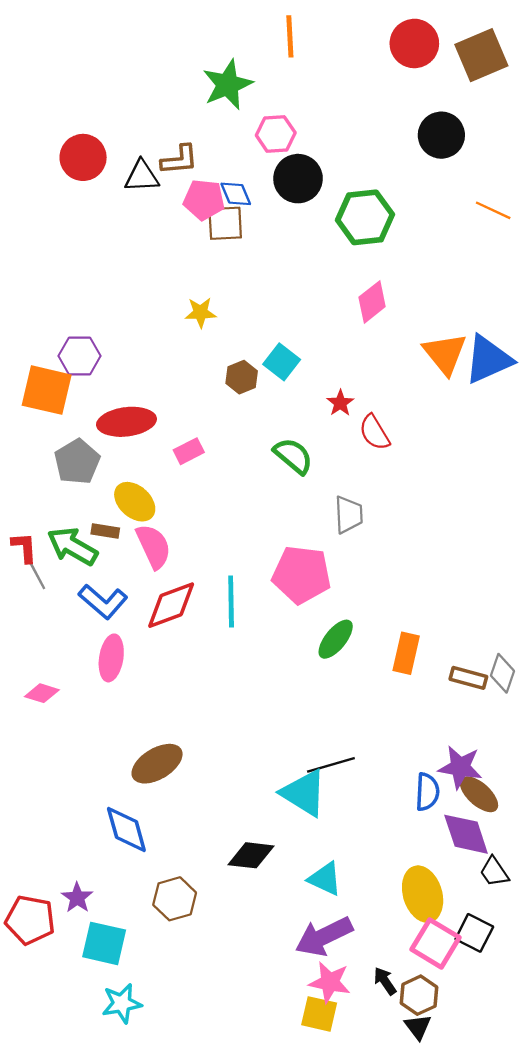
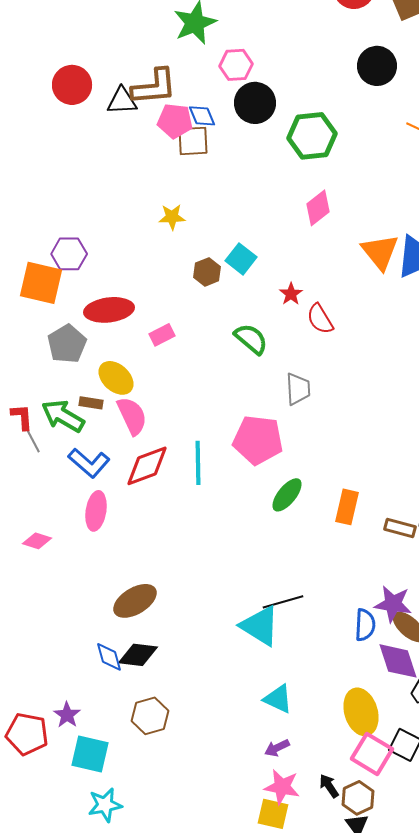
brown L-shape: (179, 160) -> (154, 87), size x1.4
blue diamond: (126, 829) -> (109, 657), size x0.7
black diamond: (251, 855) -> (138, 655), moved
purple arrow: (324, 936) -> (277, 748), size x0.5

